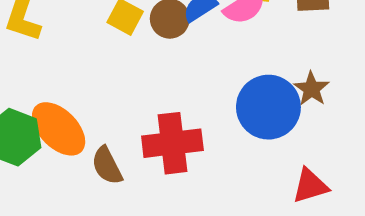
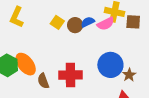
brown star: (311, 89) -> (129, 75), moved

